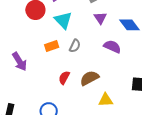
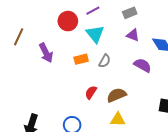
purple triangle: (100, 18) -> (133, 35), turned -40
purple arrow: (19, 62) -> (46, 53), moved
yellow triangle: (106, 100) -> (118, 120), moved

